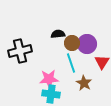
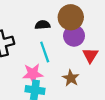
brown circle: (72, 43) -> (71, 17), moved, size x1.5
cyan line: (71, 63) -> (45, 52), moved

